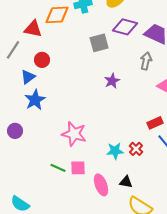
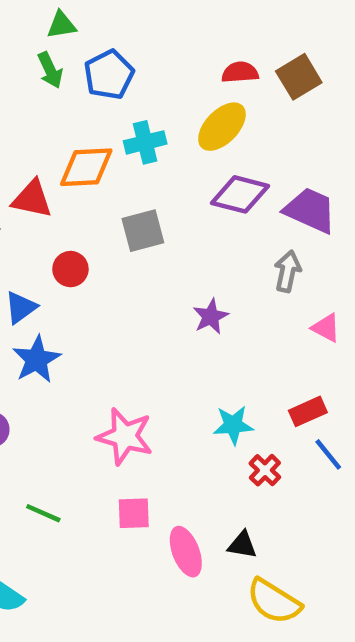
gray square: (99, 43) -> (143, 231), moved
red circle: (42, 60) -> (70, 269), moved
cyan star: (115, 151) -> (233, 425), moved
green line: (58, 168) -> (43, 513), moved

